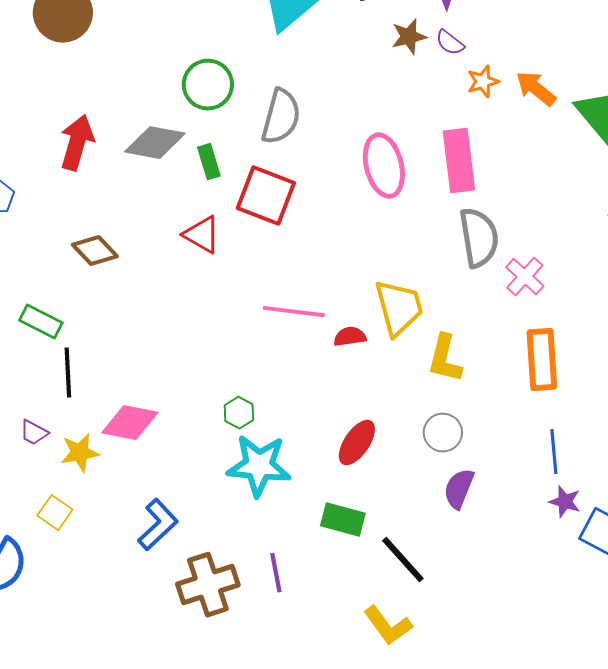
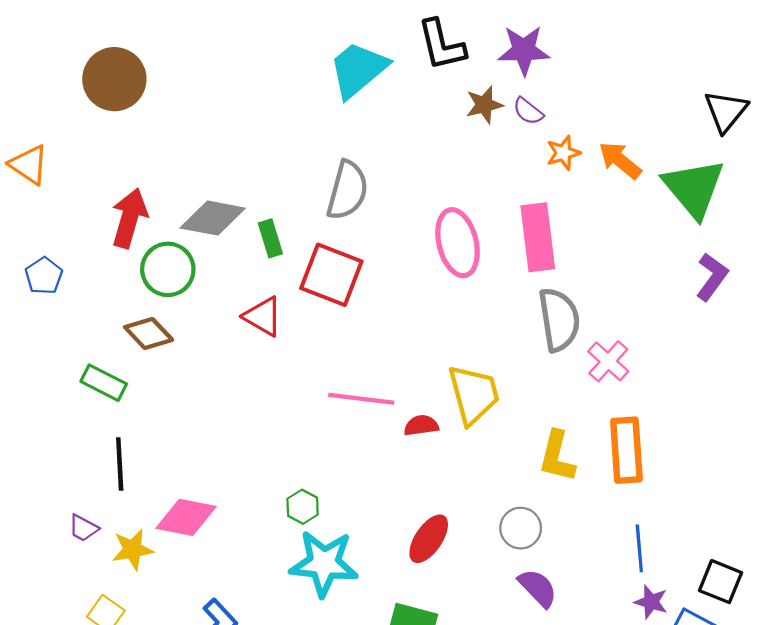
green circle: (208, 85) -> (168, 269), moved
green rectangle: (41, 322) -> (104, 383), moved
yellow L-shape: (445, 359) -> (557, 456), moved
purple semicircle: (459, 489) -> (538, 588), turned 114

